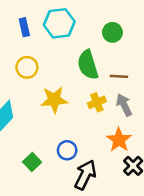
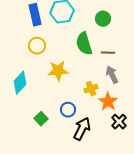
blue rectangle: (24, 27) -> (35, 15), size x1.5
yellow cross: (97, 102) -> (91, 89), moved

